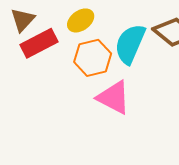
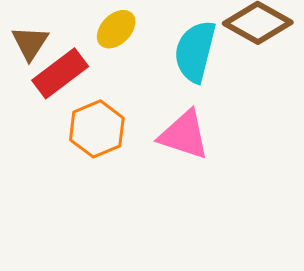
orange hexagon: (93, 58) -> (97, 129), moved

